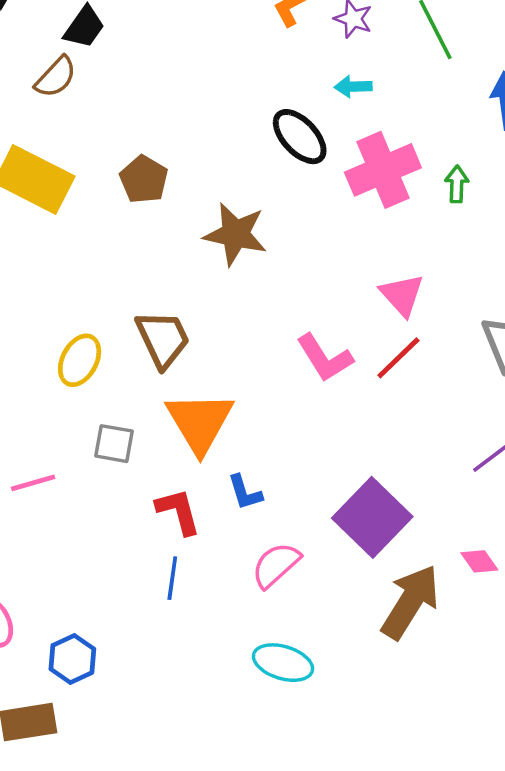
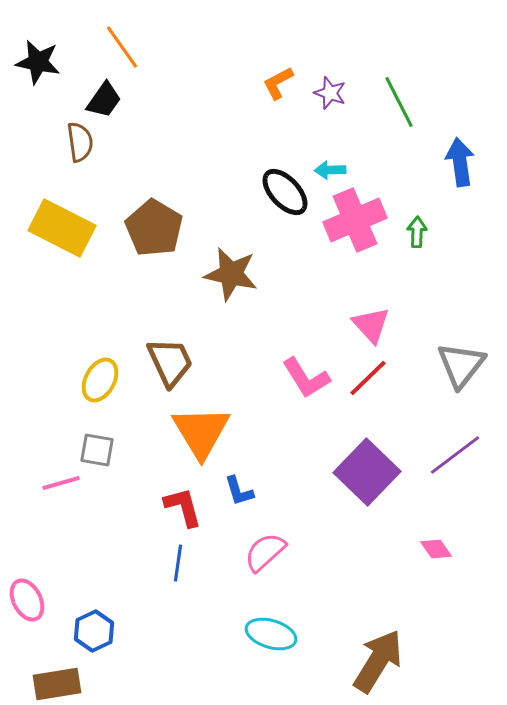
brown semicircle: (56, 77) -> (80, 142), turned -51
cyan arrow: (353, 87) -> (330, 170), moved
brown pentagon: (144, 179) -> (154, 228), size x1.4
gray square: (114, 444) -> (97, 450), moved
purple square: (372, 517) -> (367, 472), moved
brown arrow: (410, 602) -> (378, 661), moved

